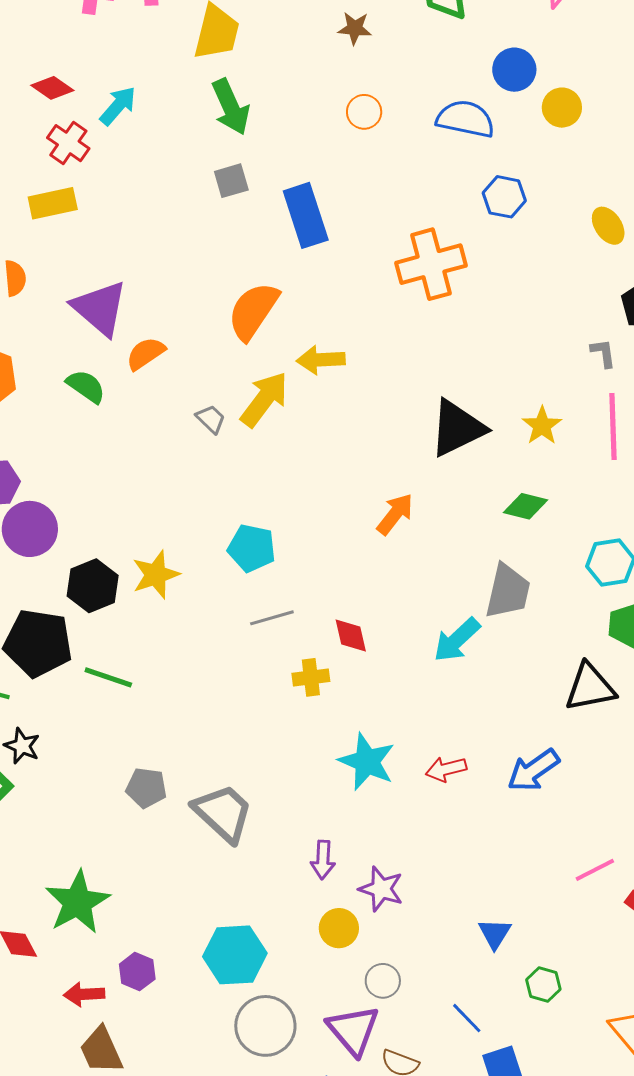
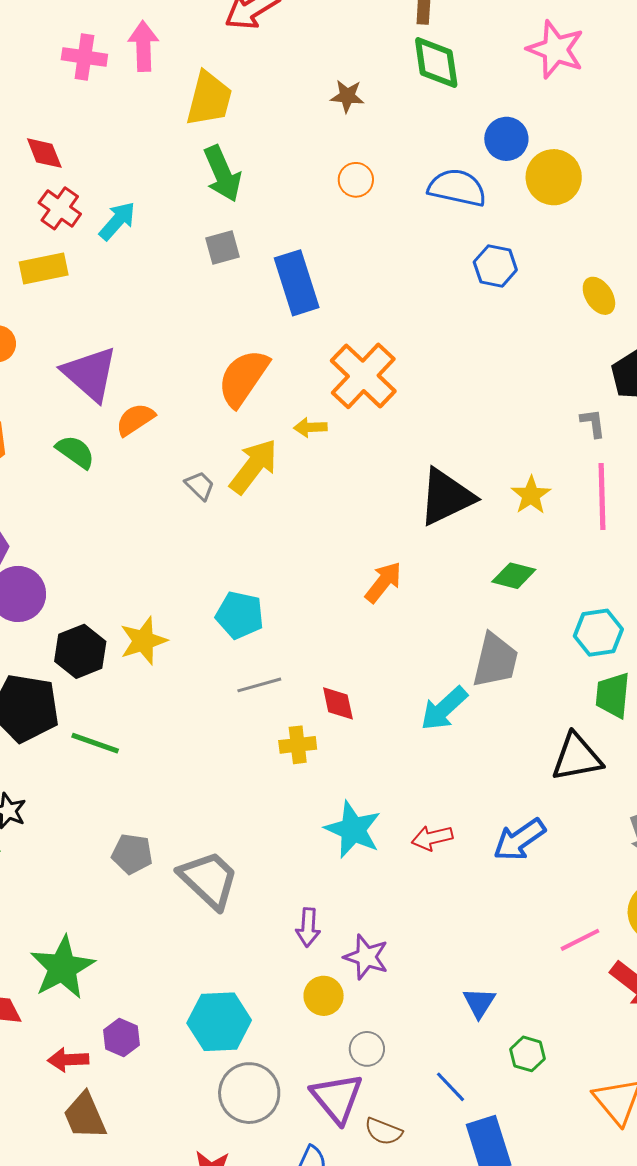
red diamond: (52, 88) -> (44, 153), turned 33
cyan arrow: (118, 106) -> (117, 221), moved
yellow circle: (562, 108) -> (554, 177), size x1.4
orange cross: (431, 264) -> (363, 376), moved, turned -32
yellow arrow: (321, 360) -> (310, 427), size x0.7

